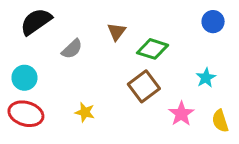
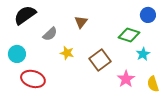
green diamond: (153, 49) -> (129, 35), moved
yellow star: (85, 112) -> (67, 53), moved
red ellipse: (26, 114) -> (33, 79), moved

